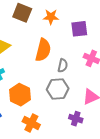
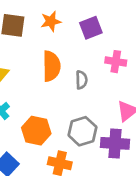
gray hexagon: (58, 89) -> (82, 131), moved
purple cross: (76, 119) -> (115, 143), size x1.5

